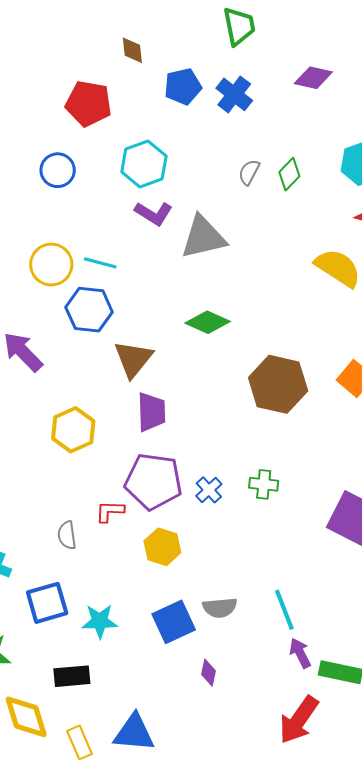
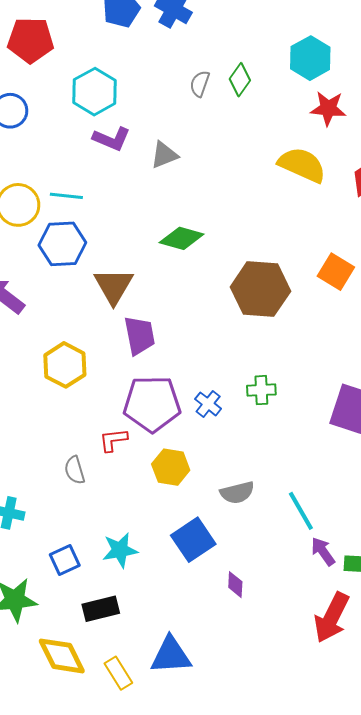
gray triangle: (203, 237) -> (164, 155), size x0.6
blue square: (47, 603) -> (65, 560), moved, size x0.7
gray semicircle: (220, 608) -> (237, 493), moved

